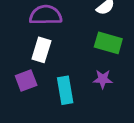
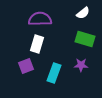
cyan rectangle: (65, 90) -> (54, 73), turned 30

